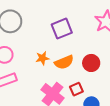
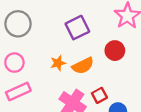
red circle: (91, 63) -> (115, 51), moved

